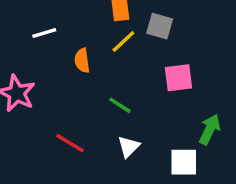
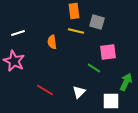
white line: (44, 33) -> (18, 33), moved
yellow line: (123, 42) -> (76, 31), turned 56
green line: (120, 105) -> (94, 68), moved

